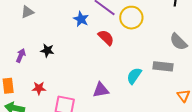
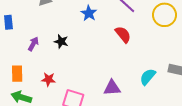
yellow circle: (131, 18) -> (164, 15), moved
blue star: (81, 19) -> (89, 13), moved

